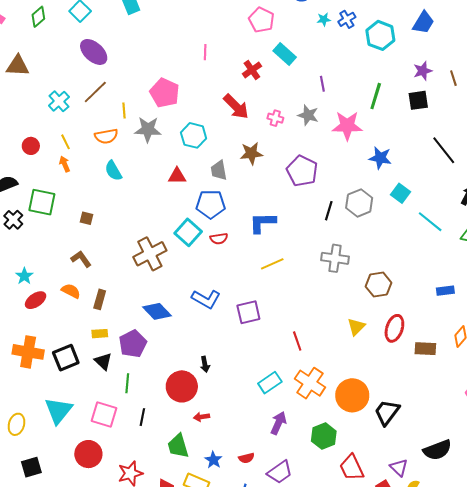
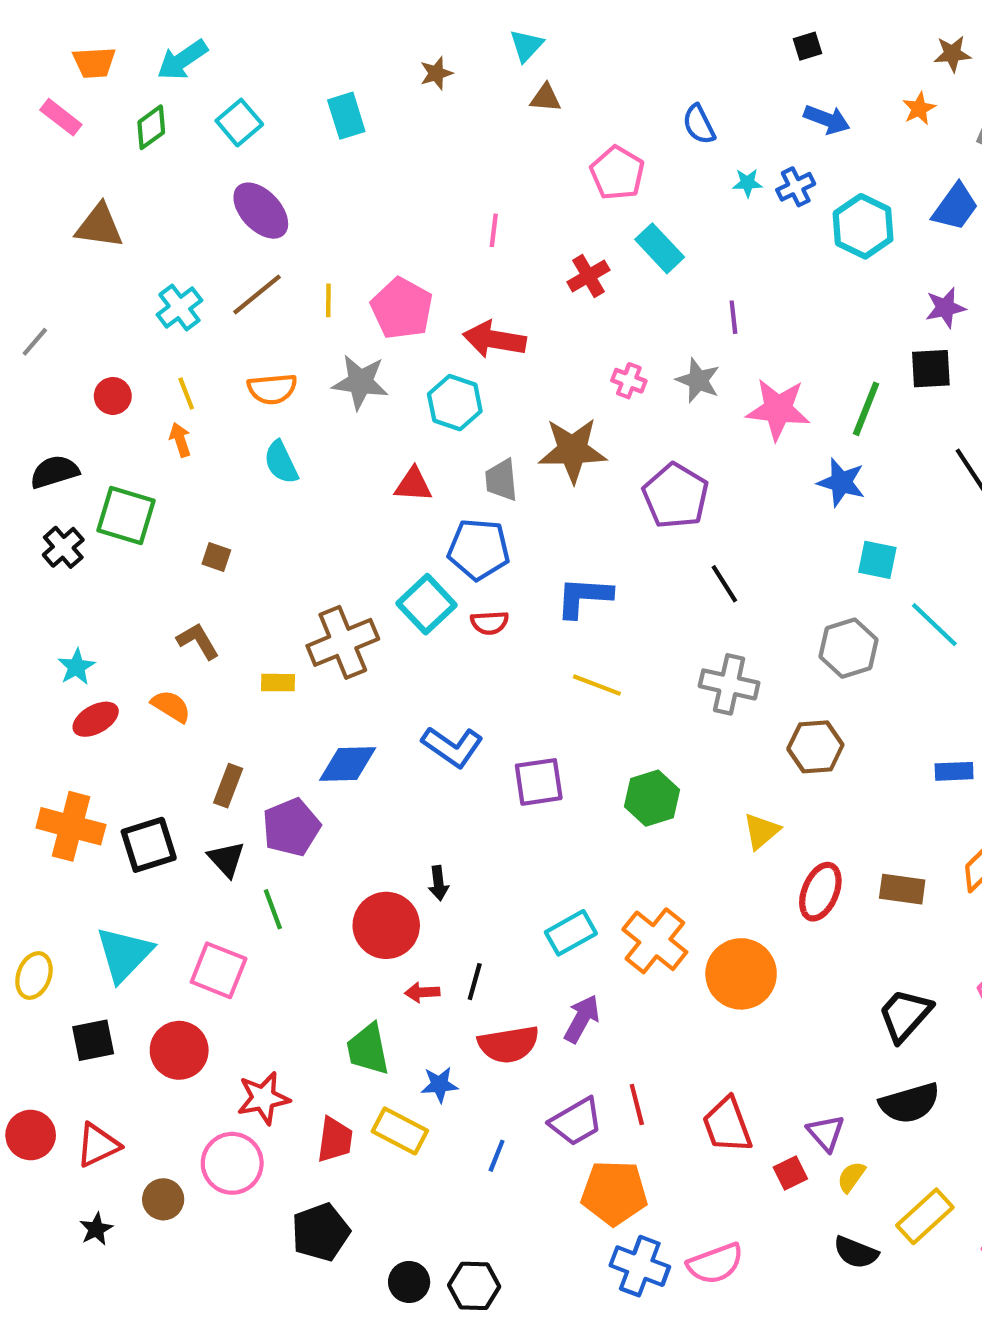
green line: (376, 96) -> (866, 409), moved
red arrow: (236, 107) -> (494, 339), moved, turned 140
yellow line: (124, 111) -> (328, 300), moved
brown star: (251, 153) -> (573, 450), size x1.4
cyan square: (400, 193) -> (877, 560), turned -30
gray hexagon: (359, 203) -> (848, 648), moved
black line: (329, 211) -> (724, 584), turned -54
yellow line: (272, 264) -> (597, 685), turned 40
brown rectangle: (100, 299) -> (228, 786), moved
blue diamond: (157, 311) -> (348, 764), turned -52
red ellipse: (394, 328) -> (820, 892), moved
yellow rectangle: (100, 334) -> (278, 683), moved
red line: (297, 341) -> (637, 1105), moved
green line: (127, 383) -> (273, 909), turned -30
black trapezoid: (387, 412) -> (905, 1015), moved
black line: (142, 417) -> (475, 982), moved
green hexagon: (324, 436) -> (652, 798), moved
red semicircle: (246, 458) -> (509, 1044), moved, size x1.8
blue star: (213, 460) -> (440, 1085), turned 30
black square: (31, 467) -> (93, 1040), moved

